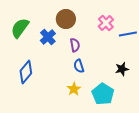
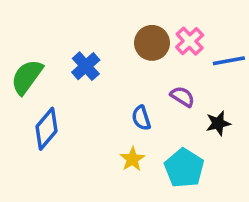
brown circle: (66, 19) -> (152, 43), moved
green semicircle: (20, 28) -> (27, 77), moved
purple semicircle: (75, 45) -> (182, 97), moved, turned -48

